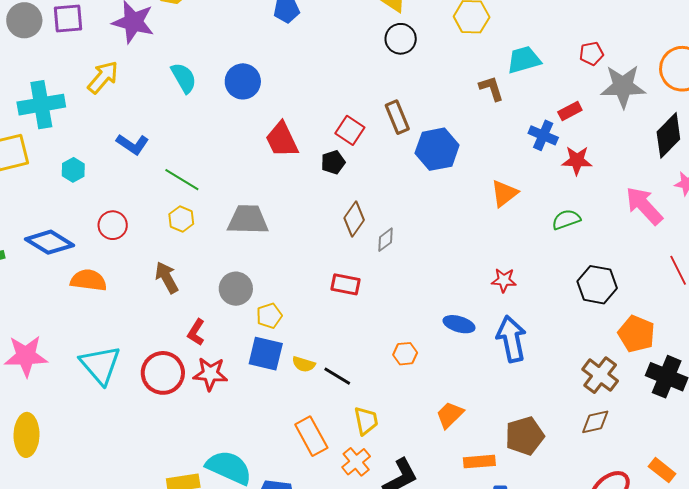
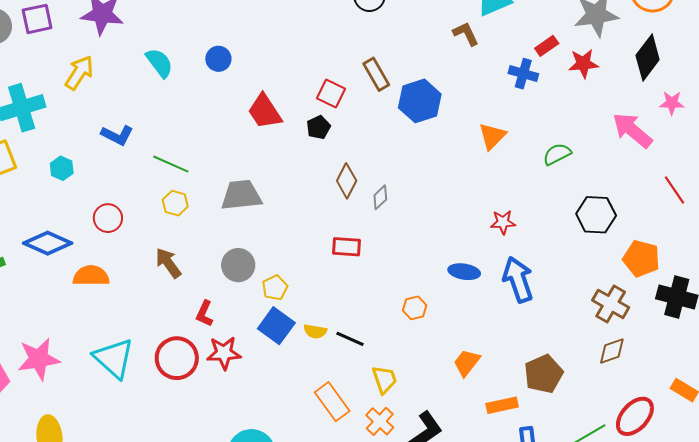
blue circle: (243, 81) -> (218, 59), size x0.7
red star: (577, 160) -> (583, 64), moved
blue square: (266, 354) -> (276, 326), turned 30

